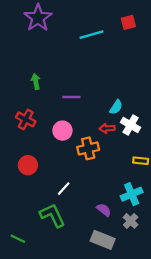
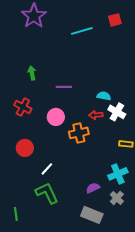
cyan semicircle: (116, 107) -> (104, 96), turned -112
white line: (64, 189) -> (47, 169), moved
purple semicircle: (104, 210) -> (93, 188), turned -64
green line: (18, 239) -> (16, 214), turned 56

